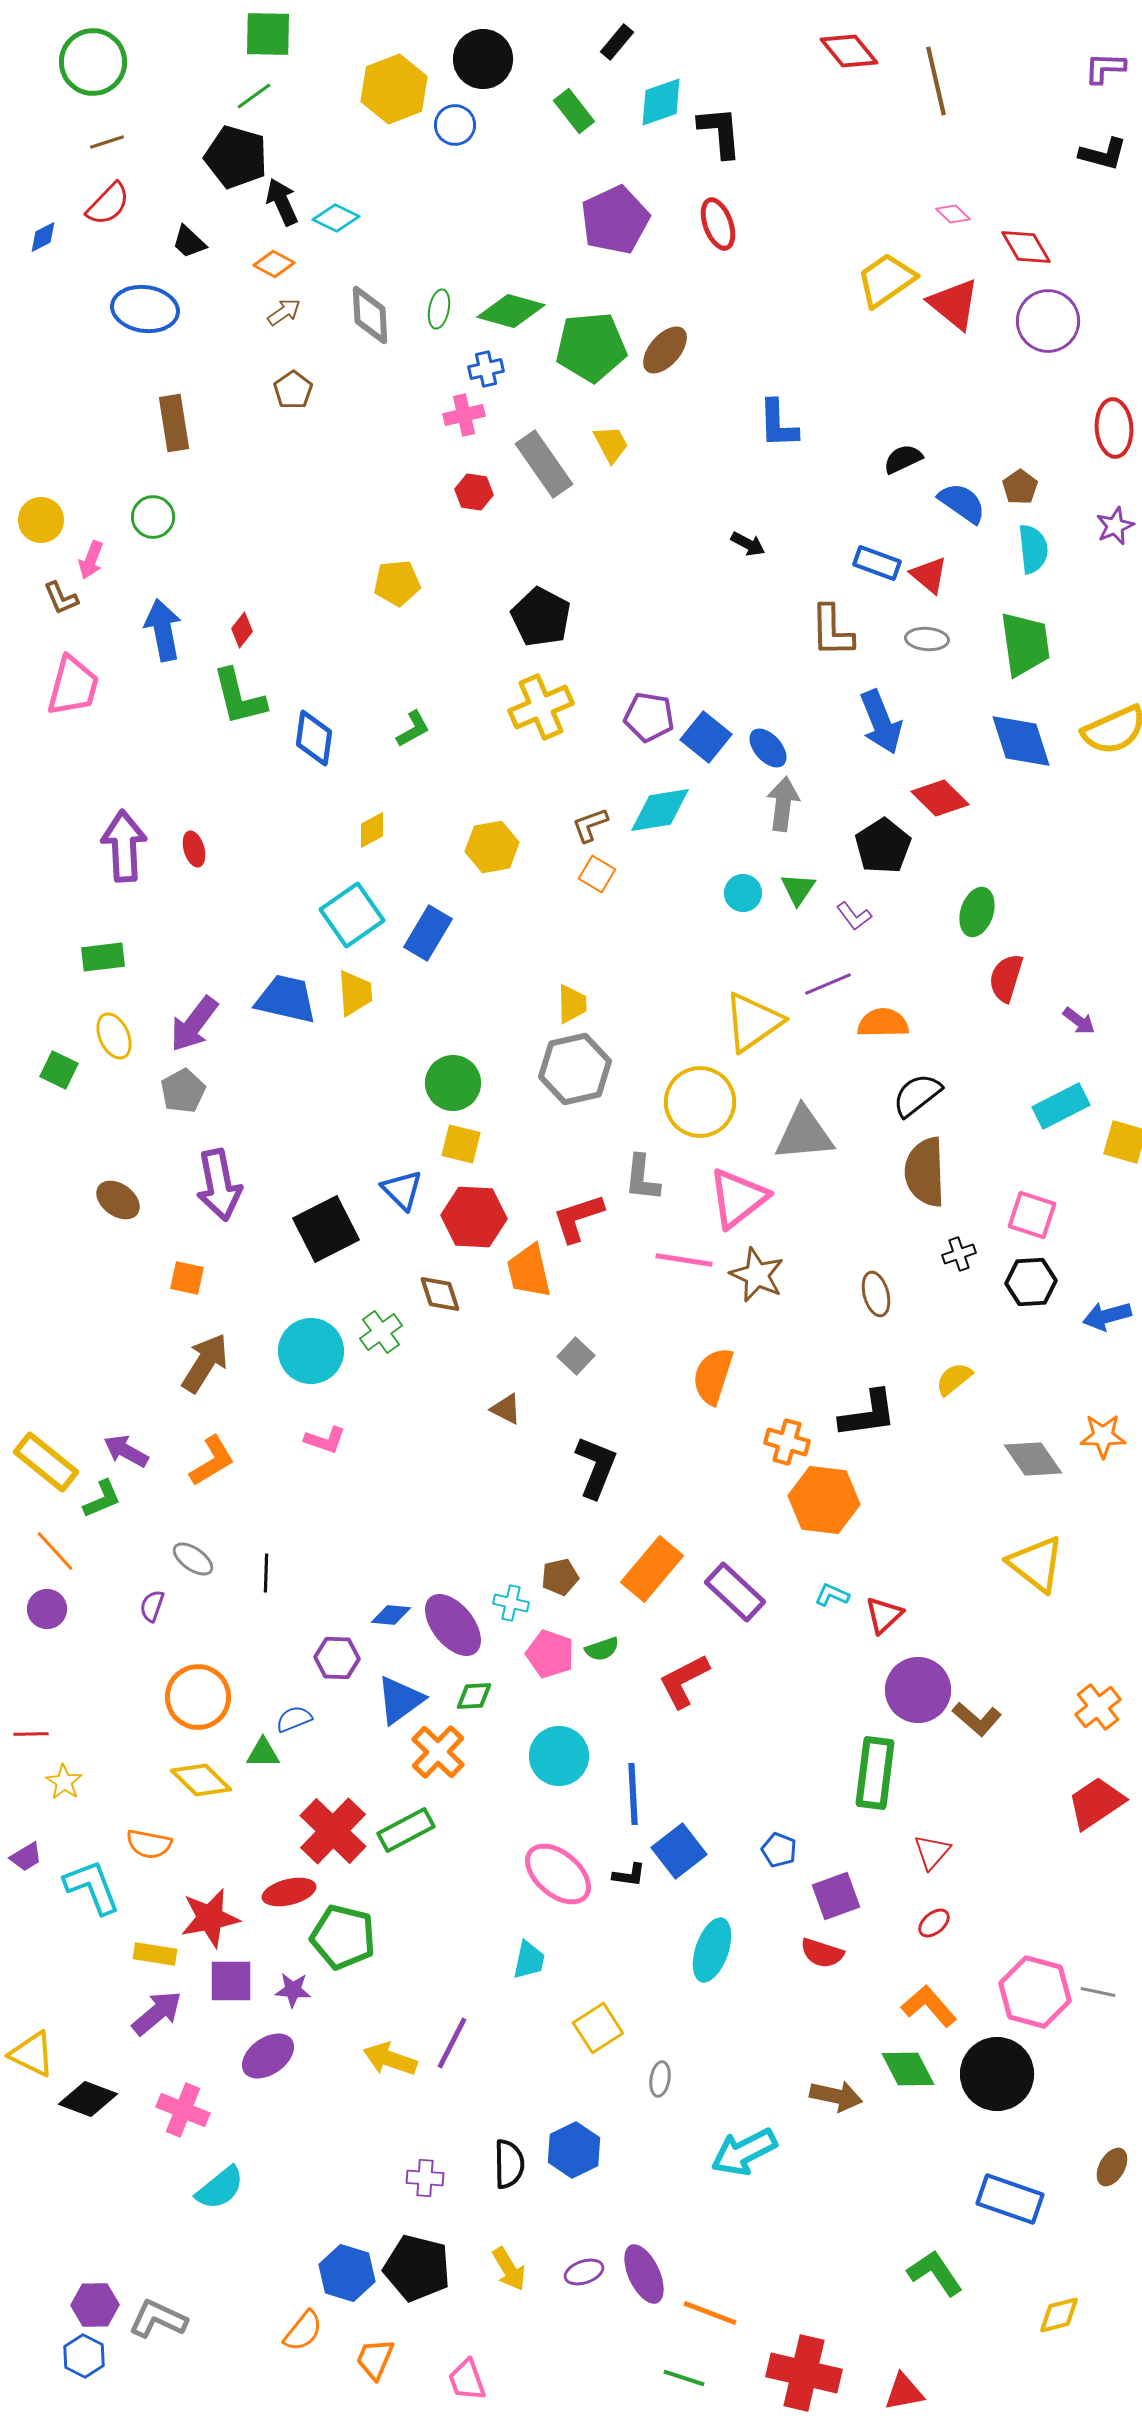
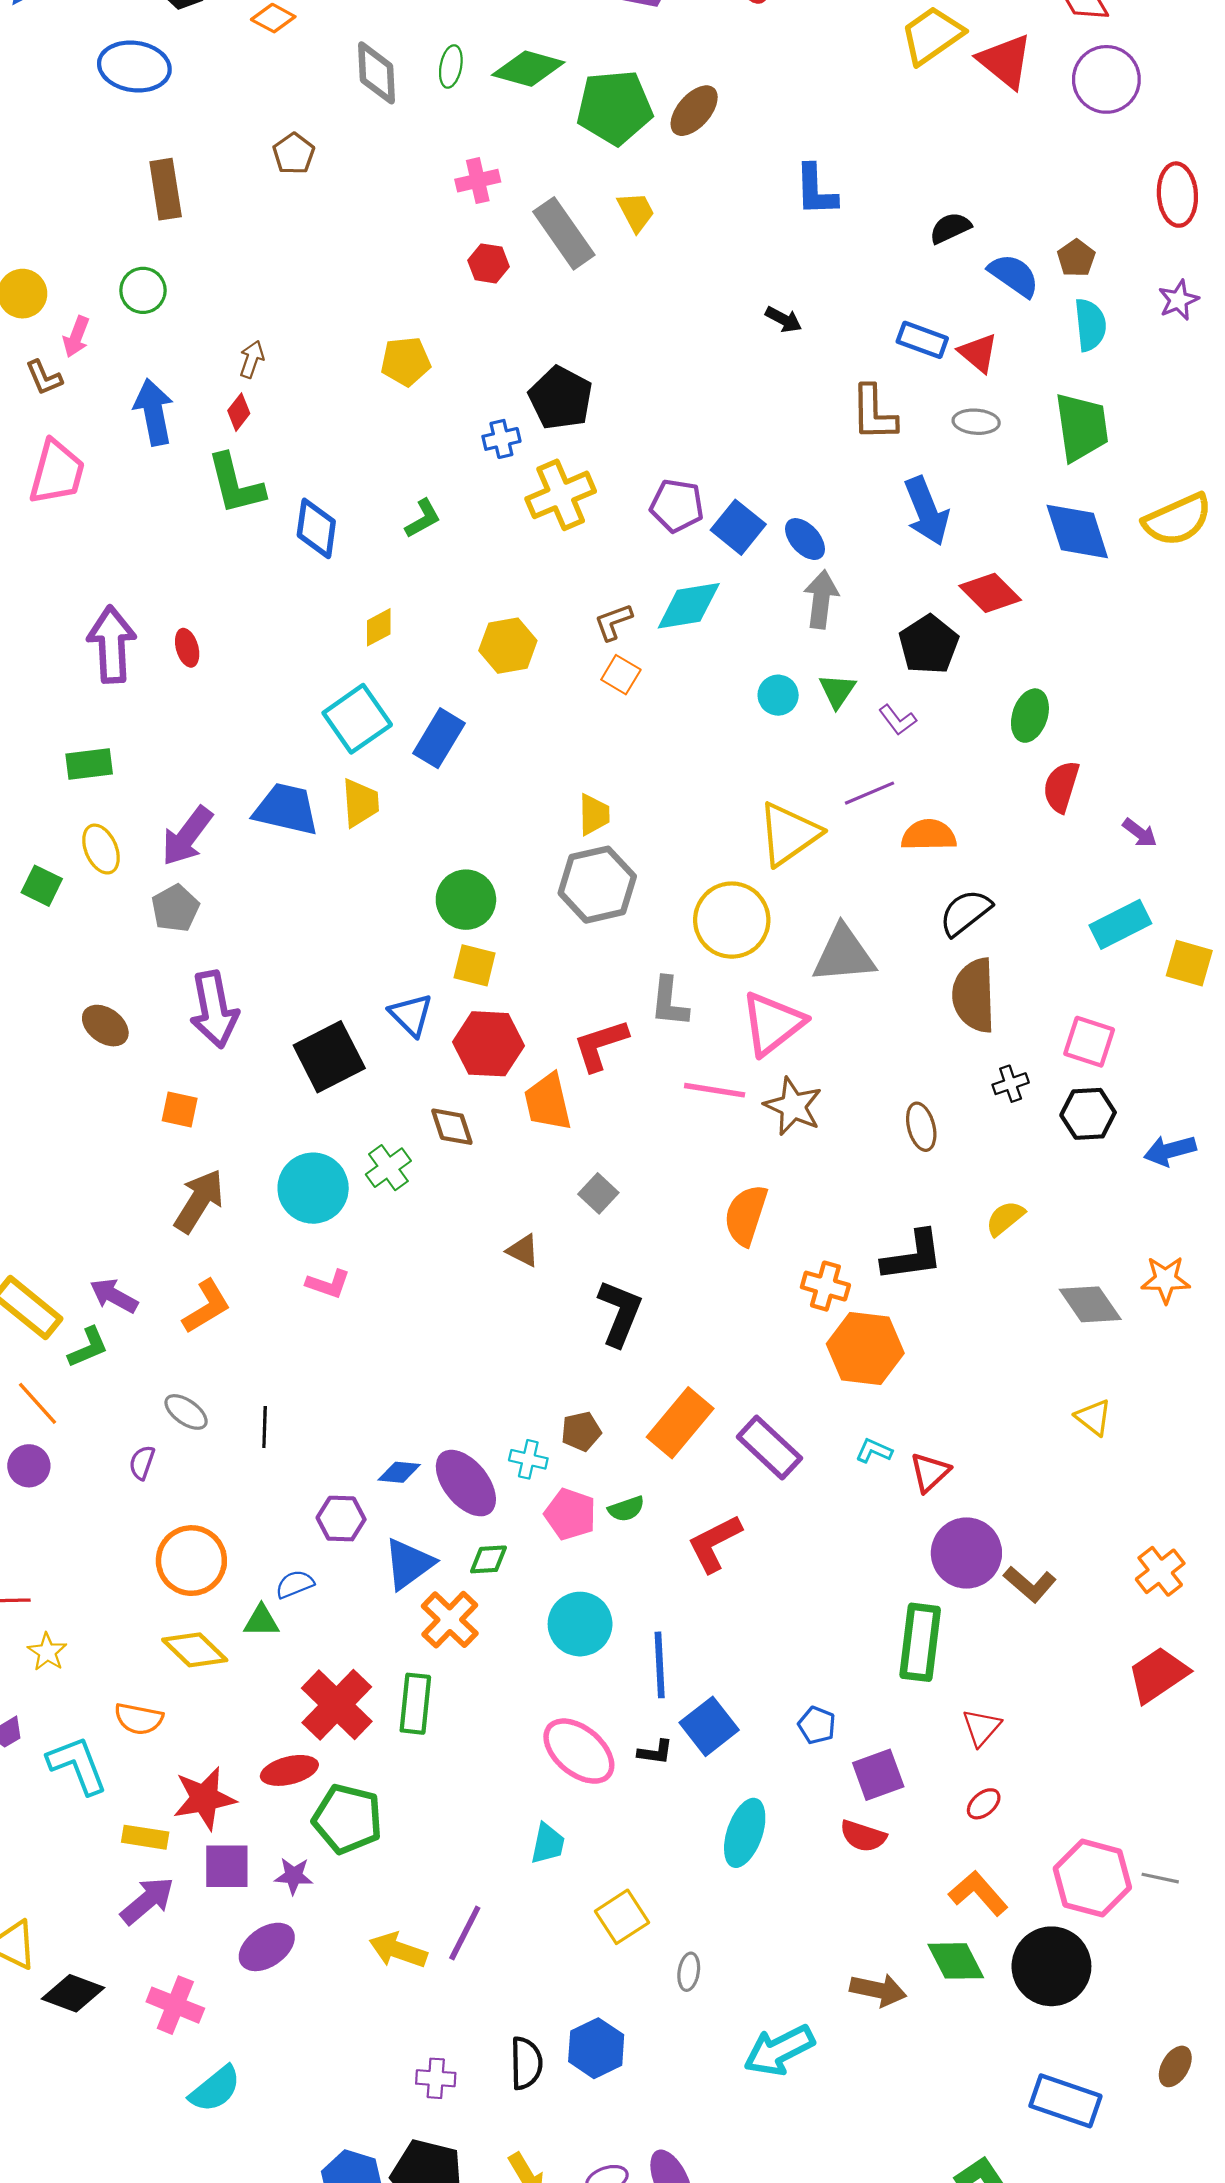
brown arrow: (284, 312) -> (252, 359), moved, turned -36
blue cross: (486, 369) -> (501, 439), moved
yellow triangle: (1036, 1564) -> (1093, 1417), size x0.6
green rectangle: (406, 1830) -> (415, 1704), turned -56

